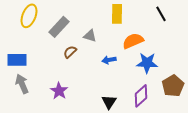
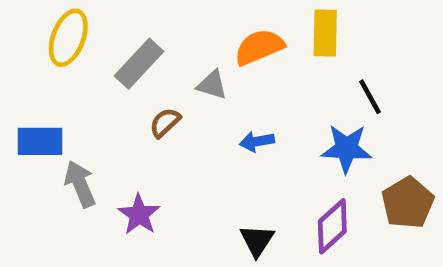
yellow rectangle: (117, 14) -> (325, 33), moved
black line: (161, 14) -> (370, 97), moved
orange semicircle: (133, 41) -> (259, 47), moved
gray arrow: (22, 84) -> (80, 184), moved

